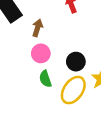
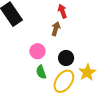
brown arrow: (37, 28) -> (56, 29), moved

